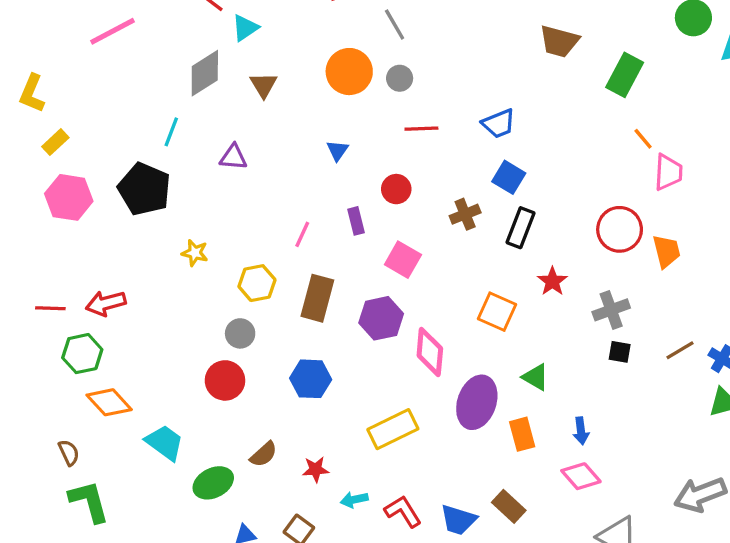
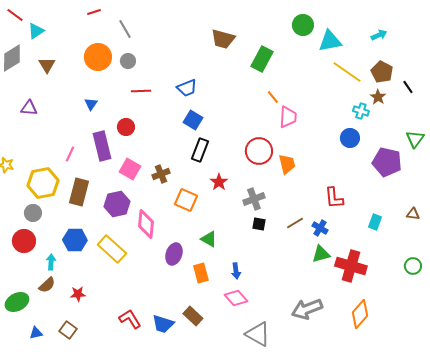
brown cross: (465, 214) -> (161, 174), moved
purple rectangle: (356, 221) -> (102, 146), size x1.8
yellow hexagon: (257, 283) -> (43, 183), size x1.4
purple ellipse: (477, 402) -> (174, 254), size x0.7
yellow rectangle: (393, 429) -> (112, 249), moved, turned 68
cyan arrow: (354, 500) -> (51, 262), moved, turned 105

